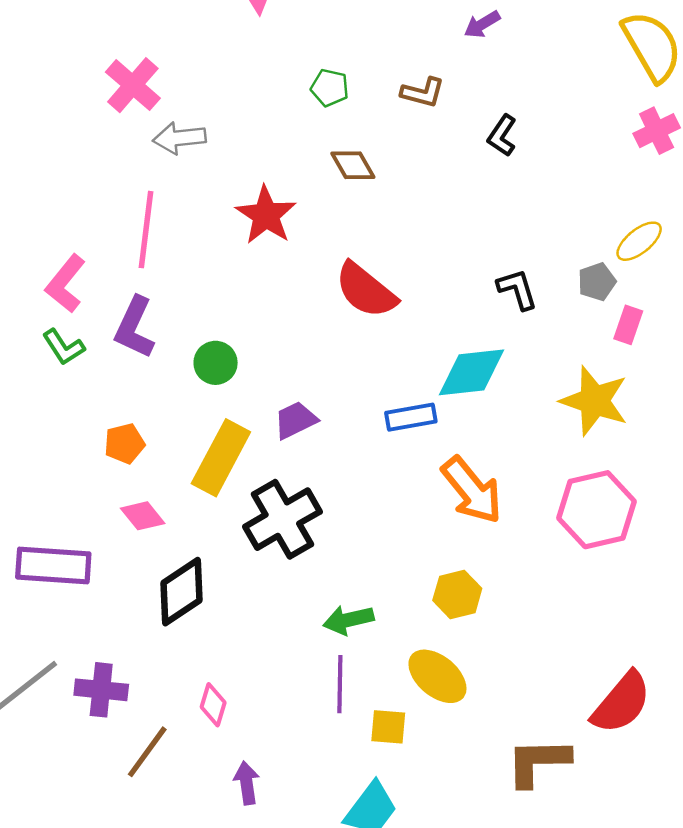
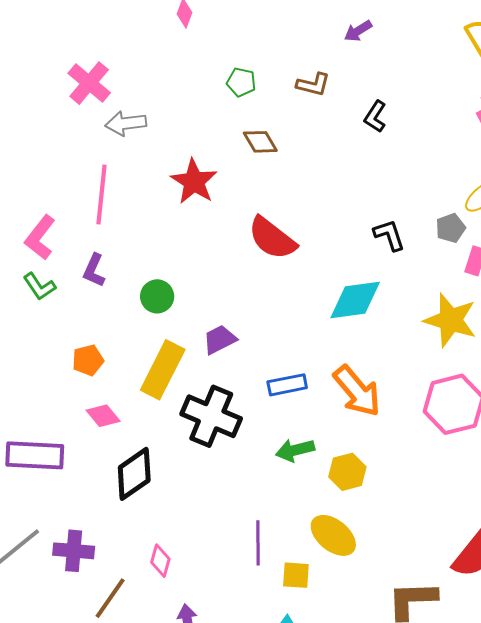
purple L-shape: (134, 327) -> (94, 270), size x0.7
blue rectangle: (411, 417) -> (287, 385), moved
black cross: (282, 519) -> (211, 416), turned -36
green arrow: (348, 620) -> (295, 450), moved

